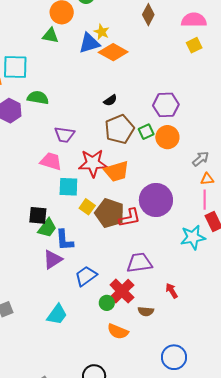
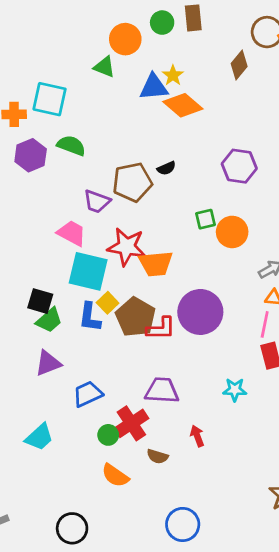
purple hexagon: (166, 105) -> (239, 166), moved
brown pentagon: (119, 129) -> (132, 182), moved
cyan square: (68, 187) -> (88, 271), size x1.4
cyan star: (193, 237) -> (235, 390), moved, size x0.7
blue L-shape: (64, 240) -> (90, 317), moved

